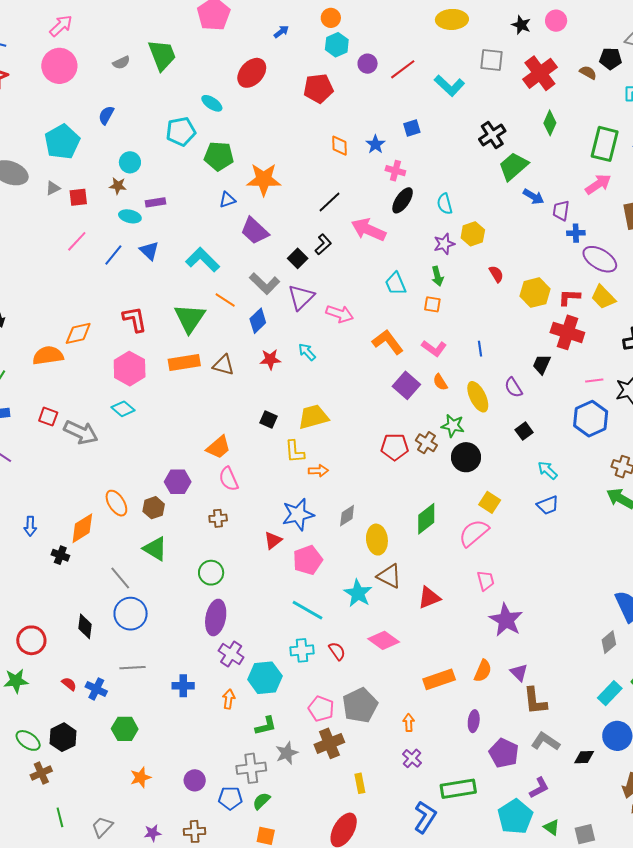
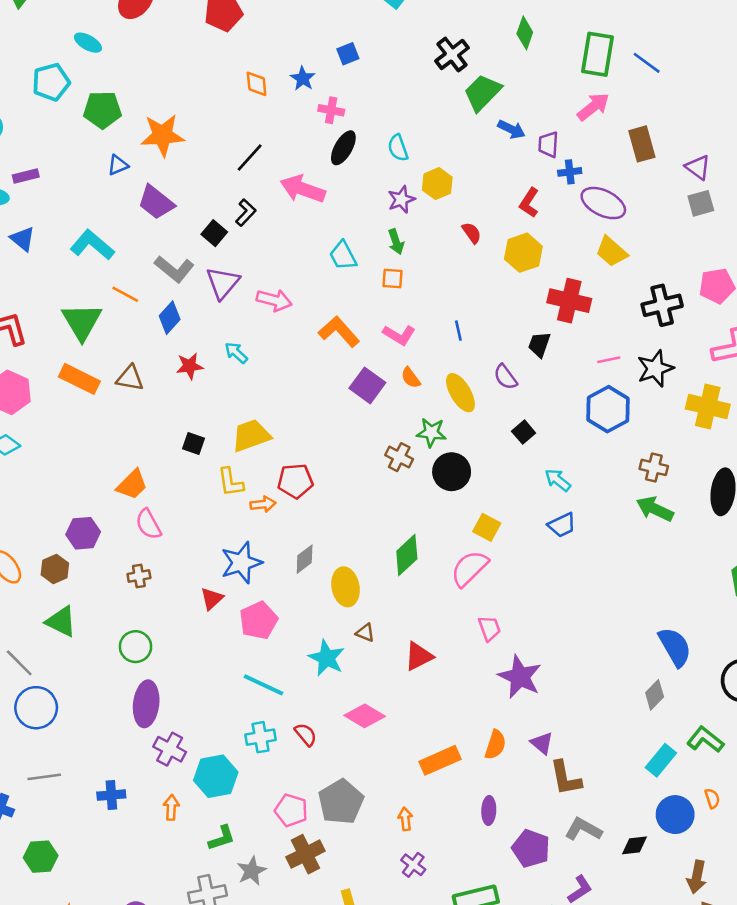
red L-shape: (569, 297) -> (529, 203), moved, turned -55
orange rectangle: (184, 362) -> (79, 379), turned 40
red pentagon: (395, 447) -> (295, 481), moved
brown triangle: (389, 576) -> (365, 633), size x0.6

